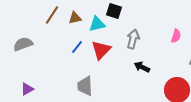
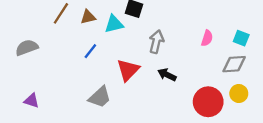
red triangle: (101, 50) -> (128, 70), moved
gray trapezoid: (85, 86) -> (100, 97), turned -130
purple triangle: (27, 89) -> (31, 101), turned 48

